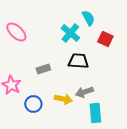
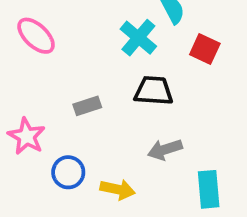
yellow arrow: (63, 99) -> (118, 189), moved
cyan rectangle: (95, 113) -> (209, 189), moved

